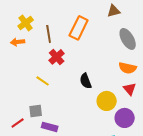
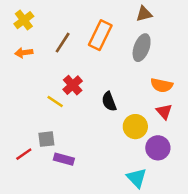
yellow cross: (26, 23) -> (24, 20), moved
brown line: (49, 34) -> (63, 43), turned 42
gray ellipse: (128, 39) -> (142, 48), moved, turned 50
red cross: (57, 57) -> (73, 85), moved

